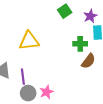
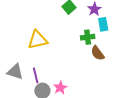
brown semicircle: (88, 61) -> (97, 53), turned 112

